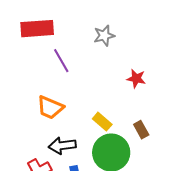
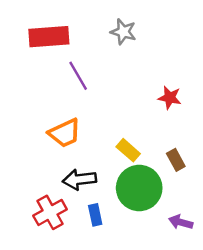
gray star: (104, 36) -> (123, 32), moved, turned 30
orange trapezoid: (50, 108) -> (65, 133), turned -48

